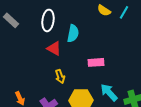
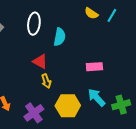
red triangle: (54, 48) -> (40, 62), moved
pink rectangle: (96, 62) -> (94, 67), moved

